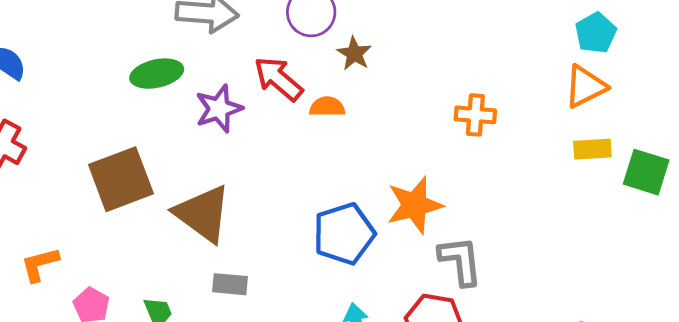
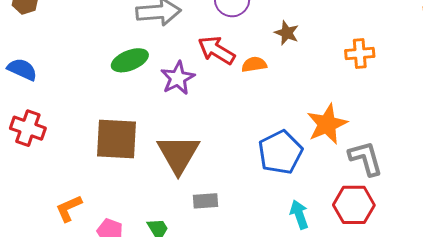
brown star: (354, 54) -> (287, 33), moved
brown square: (121, 179) -> (117, 139), turned 33
brown triangle: (203, 214) -> (178, 154), turned 33

